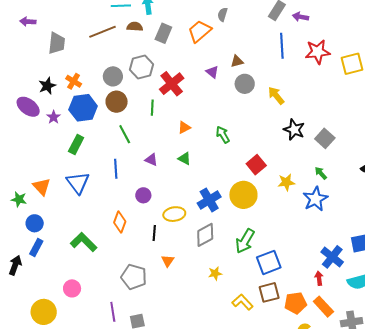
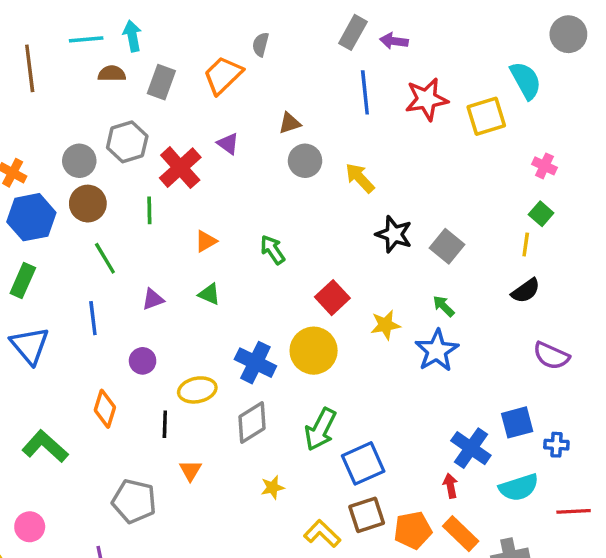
brown line: (102, 32) -> (30, 68), moved, turned -72
purple triangle: (212, 72) -> (228, 144), moved
purple triangle: (151, 160) -> (153, 299), turned -40
blue cross: (209, 200) -> (255, 363), turned -30

